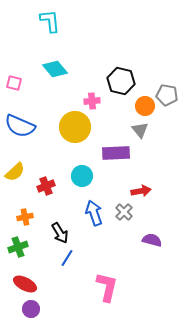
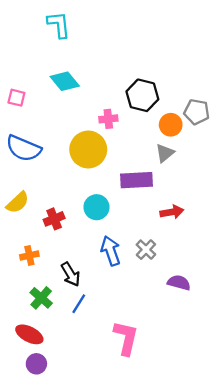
gray triangle: (140, 130) -> (165, 153), turned 30
red arrow: (141, 191) -> (172, 212), moved
green cross: (18, 247) -> (41, 298), moved, turned -30

